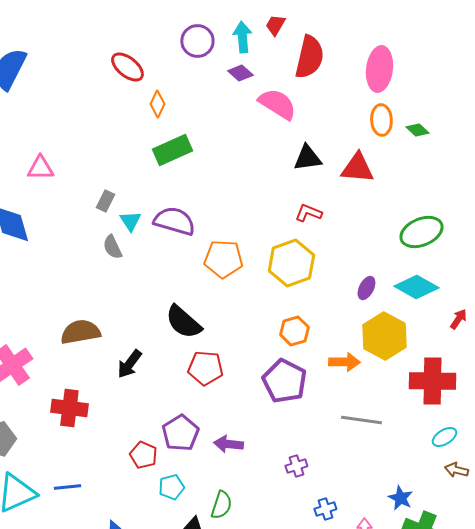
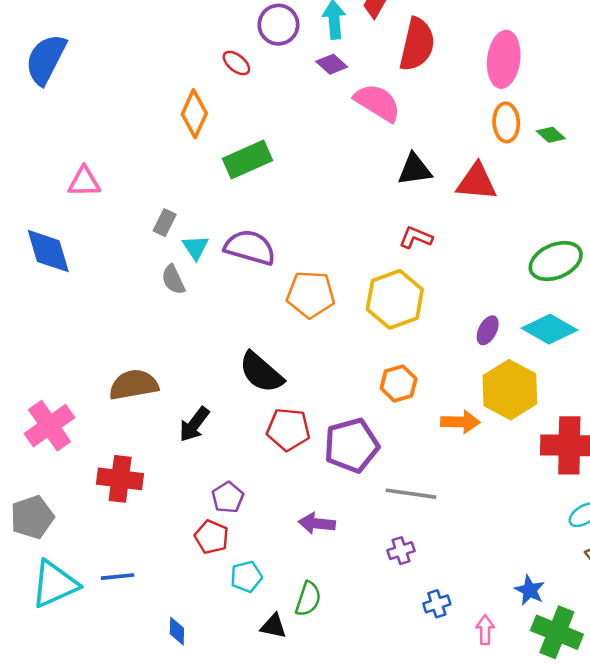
red ellipse: (127, 67) -> (236, 63), moved, size x0.7
orange diamond: (157, 104) -> (194, 114), moved, size x1.4
purple pentagon: (284, 381) -> (351, 445), moved, turned 30
gray line: (361, 420) -> (411, 494), moved
purple pentagon: (180, 433) -> (228, 497), moved, size x0.7

